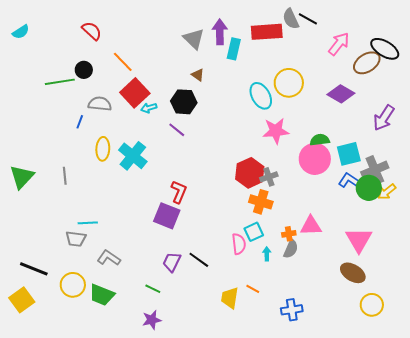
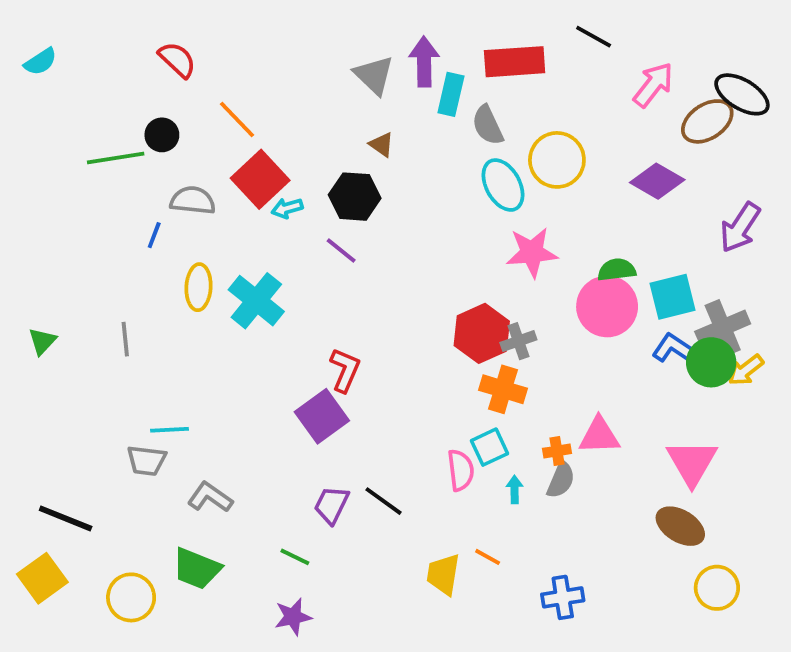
gray semicircle: (291, 19) -> (488, 125), moved
green triangle: (22, 177) -> (42, 341), size x0.6
purple square: (167, 216) -> (322, 416), turned 32
yellow circle: (73, 285) -> (131, 597), moved

